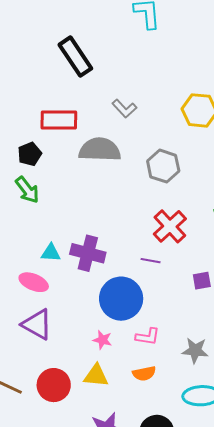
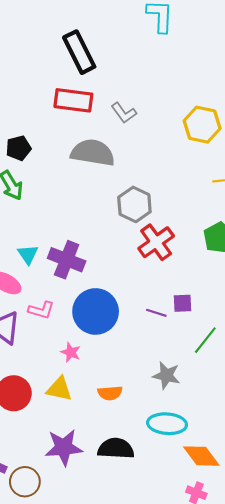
red rectangle: (59, 120) -> (73, 100), moved
gray hexagon: (163, 166) -> (134, 204), moved
cyan triangle: (51, 253) -> (28, 254), turned 45
purple line: (151, 261) -> (156, 313), moved
pink L-shape: (148, 337) -> (41, 310), moved

